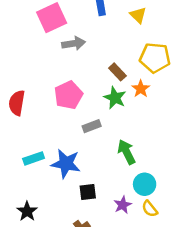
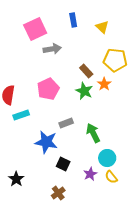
gray rectangle: (92, 126) -> (66, 123), moved
cyan rectangle: (34, 158) -> (21, 115), moved
black square: (88, 192) -> (63, 164), turned 32

